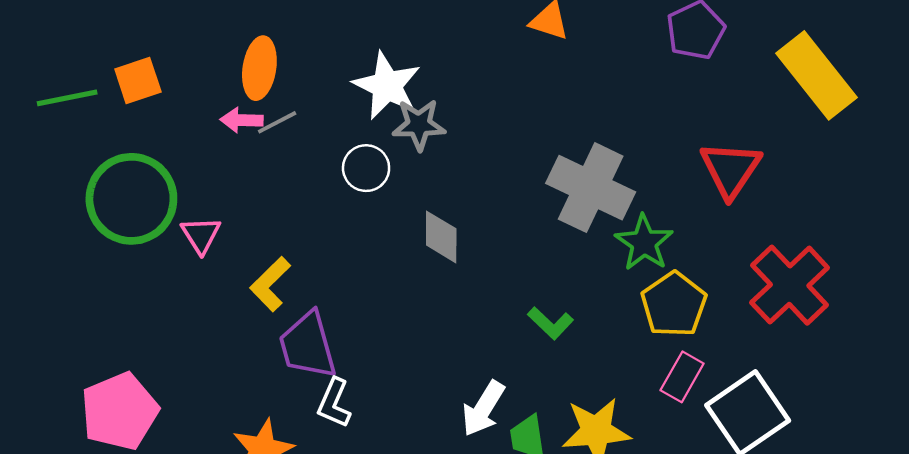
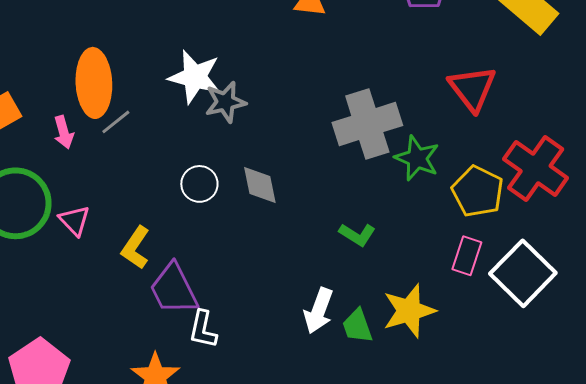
orange ellipse: (259, 68) -> (94, 83), size x1.4
pink arrow: (242, 120) -> (64, 132), moved, turned -96
white circle: (366, 168) -> (199, 184), moved
gray cross: (591, 188) -> (367, 124), turned -32
yellow pentagon: (674, 304) -> (478, 191), moved

